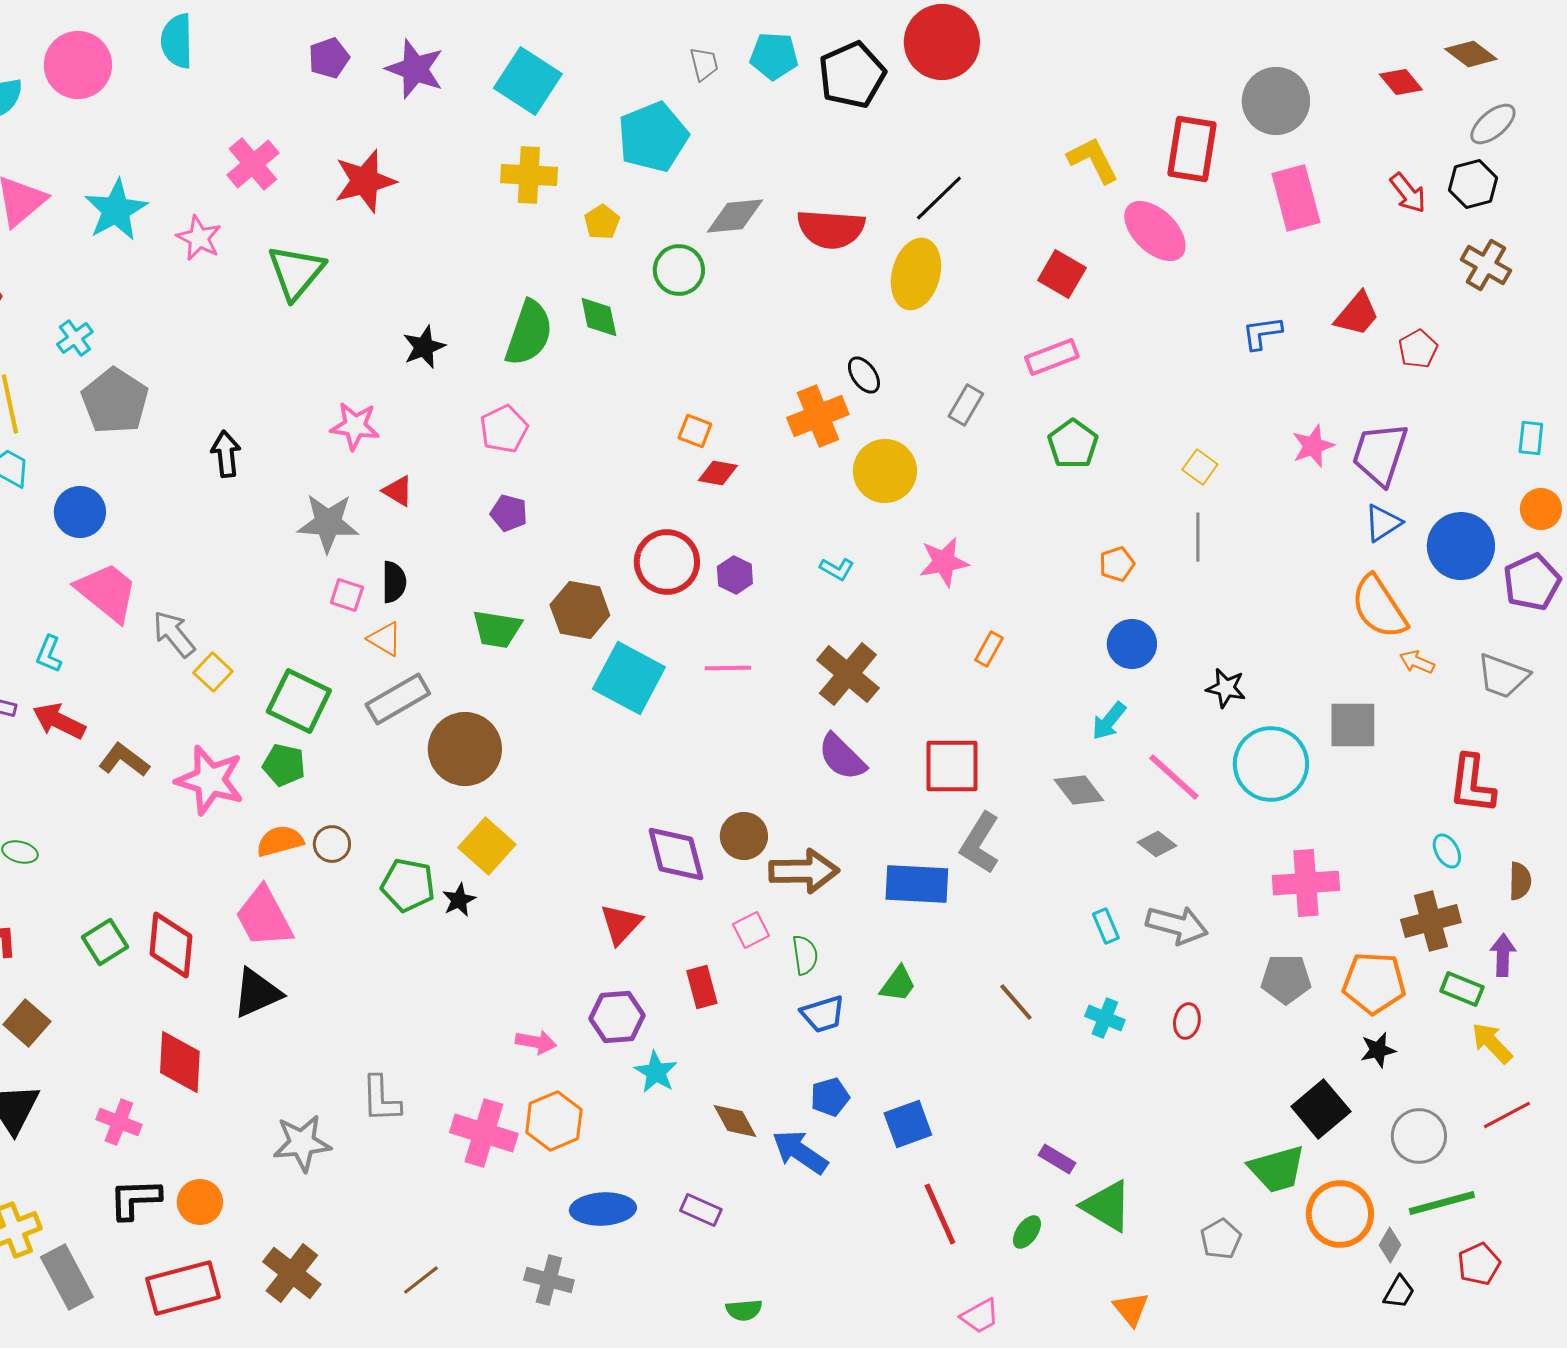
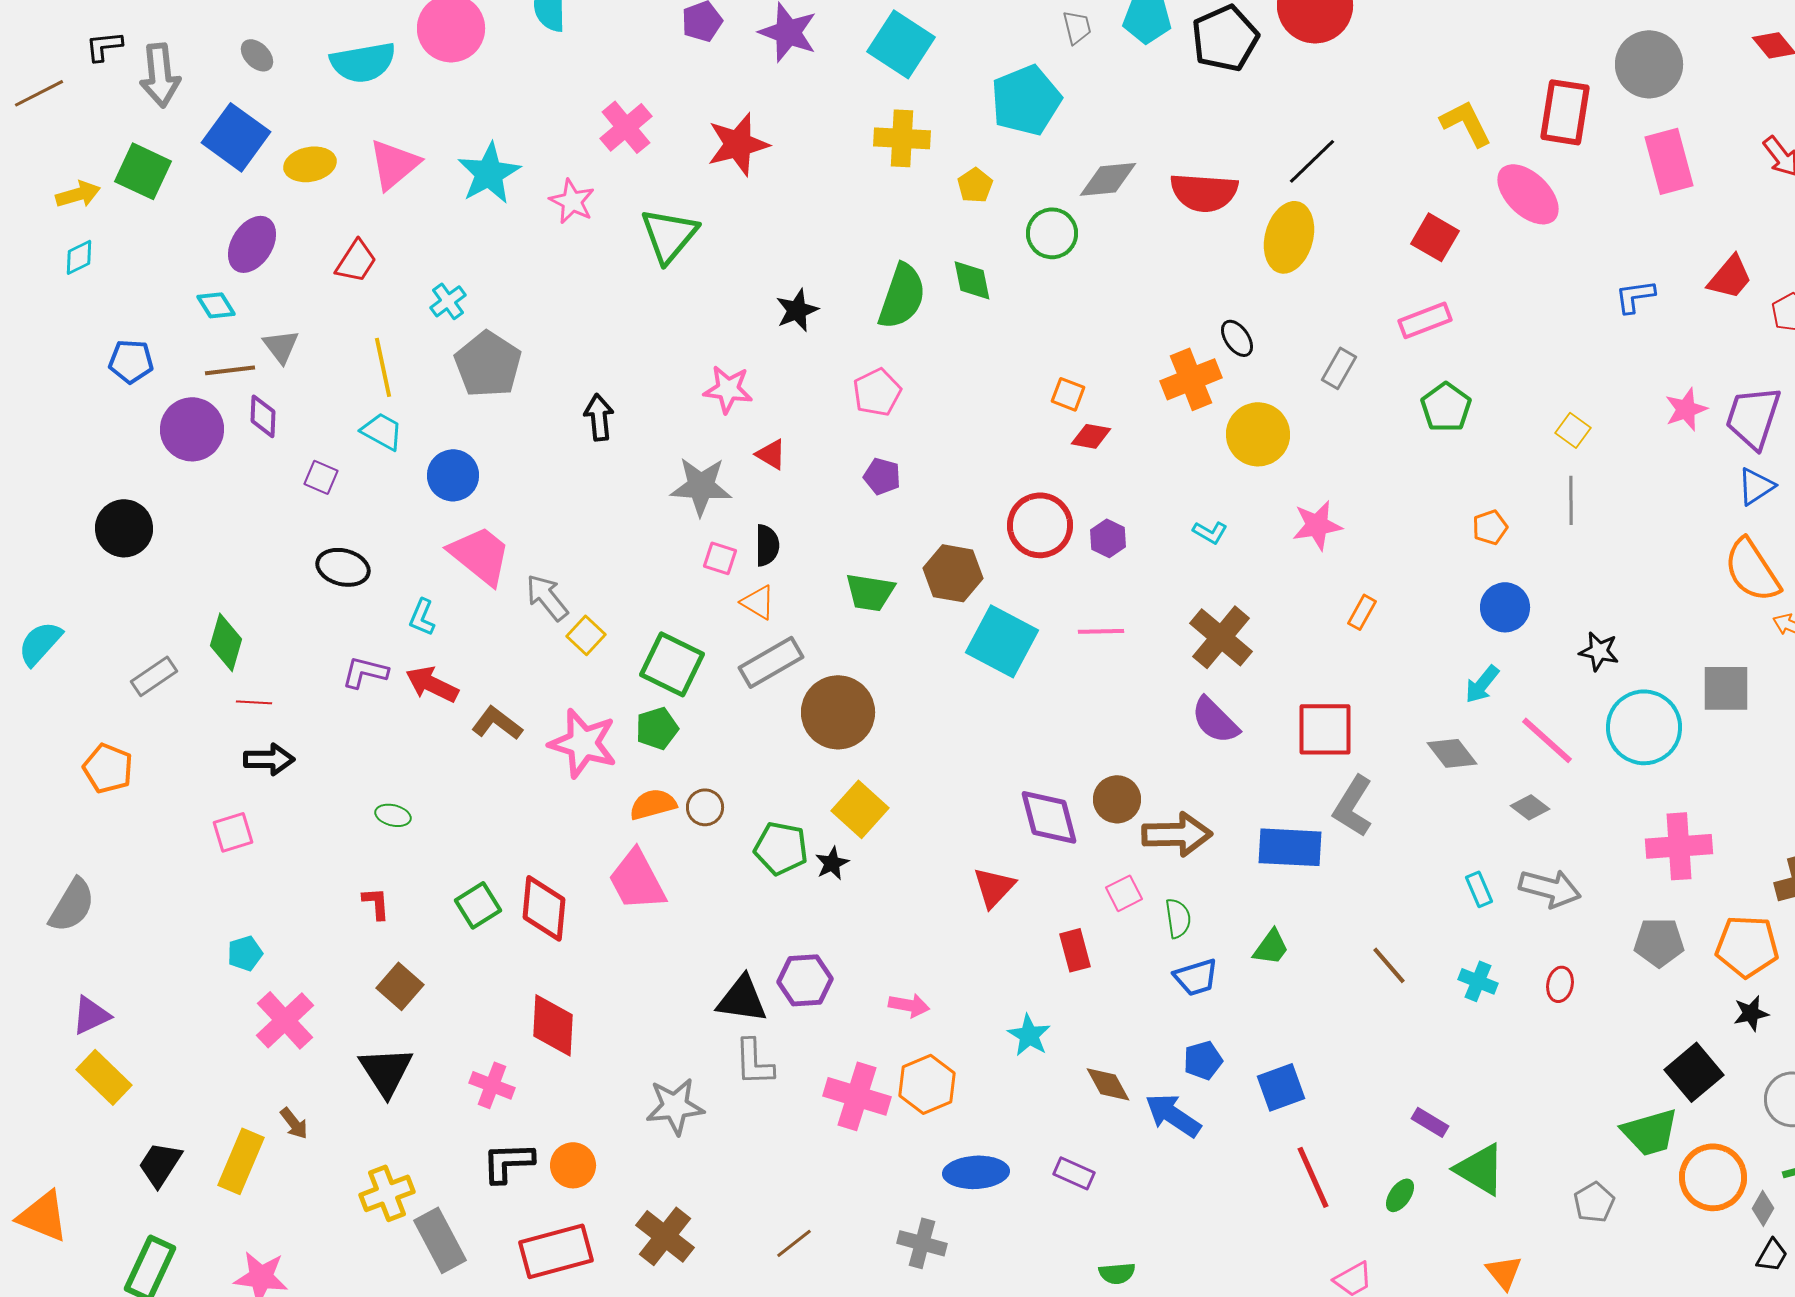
green pentagon: (284, 765) -> (657, 728), turned -30
black triangle: (257, 993) -> (742, 999), moved, turned 32
purple hexagon: (617, 1017) -> (805, 980), moved

